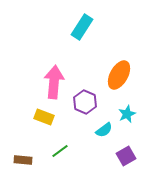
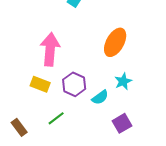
purple hexagon: (85, 102) -> (74, 84), moved
brown rectangle: (23, 160) -> (19, 127), turned 48

